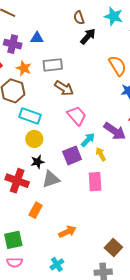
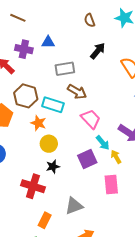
black arrow: (88, 36) -> (98, 51), moved
orange star: (24, 68) -> (38, 123), moved
cyan rectangle: (30, 116) -> (53, 105), moved
cyan arrow: (88, 140) -> (103, 143), turned 98
gray triangle: (51, 179) -> (74, 206), moved
orange rectangle: (36, 210) -> (45, 220), moved

